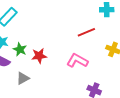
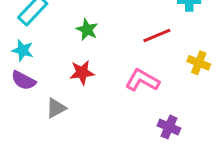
green star: (20, 49) -> (87, 30), moved

